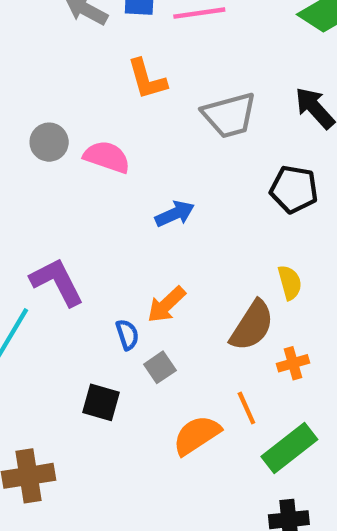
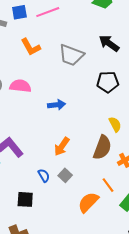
gray trapezoid: (229, 115) -> (71, 55), turned 48
blue arrow: (175, 214) -> (57, 105), turned 30
blue semicircle: (127, 335) -> (44, 175), moved
black square: (101, 402) -> (25, 199), moved

